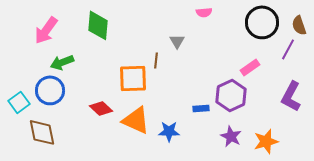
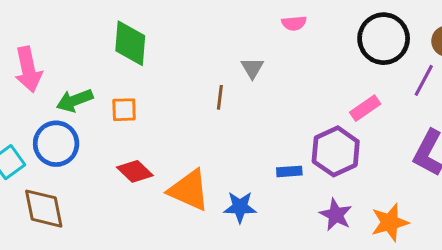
pink arrow: (46, 30) -> (28, 70), moved, turned -48
orange square: (133, 78) -> (124, 110), moved, size x0.6

